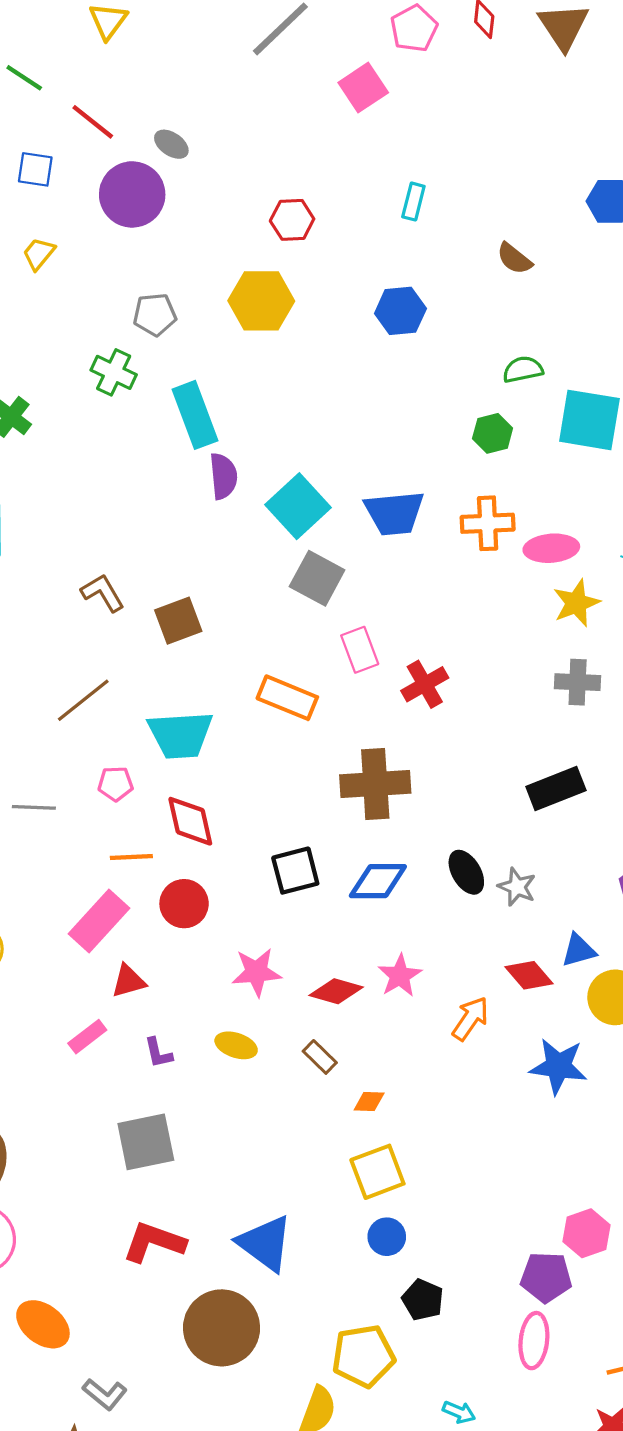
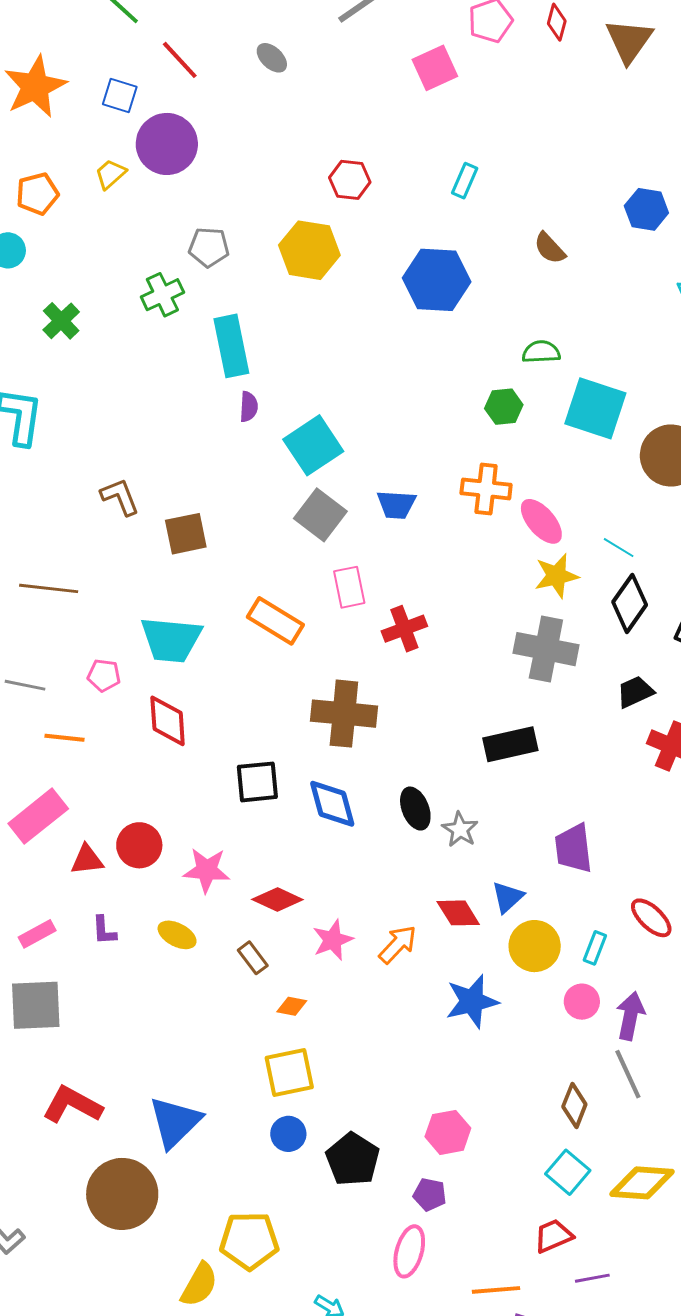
gray ellipse: (171, 144) -> (272, 58), moved
purple circle: (132, 194) -> (167, 144), moved
blue hexagon: (400, 311) -> (437, 280), size x1.4
green cross: (114, 372) -> (162, 295), turned 30
purple semicircle: (223, 476) -> (249, 407), size x0.7
blue trapezoid: (394, 513) -> (396, 505), moved, size x0.7
pink ellipse: (551, 548) -> (541, 521), turned 45
gray cross: (578, 682) -> (546, 649), size x1.5
brown line: (83, 700) -> (49, 588), moved, turned 36
orange line: (131, 857) -> (65, 738), moved
blue diamond: (378, 881) -> (332, 804), turned 66
red circle: (184, 904) -> (139, 845), moved
pink rectangle: (99, 921) -> (38, 816), moved
blue triangle: (579, 950) -> (508, 897), turned -36
pink star: (400, 976) -> (333, 940), moved
pink rectangle: (87, 1037) -> (37, 934), moved
blue star: (558, 1066) -> (472, 1001), turned -30
gray square: (146, 1142) -> (36, 1005), moved
pink hexagon: (586, 1233) -> (448, 1132), moved
blue triangle: (265, 1243) -> (175, 1122), turned 30
purple pentagon: (546, 1277) -> (430, 1195), size x0.7
black pentagon: (423, 1300) -> (353, 1159), moved, size x1.4

